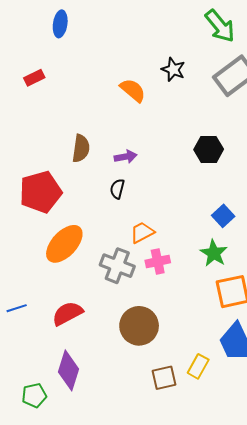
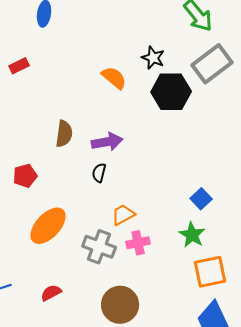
black hexagon: (209, 149) -> (171, 92), moved, size x1.4
purple arrow: (126, 157) -> (107, 142), size x1.4
red pentagon: (40, 192) -> (25, 176), size x0.6
red semicircle: (67, 313) -> (51, 293), size x0.7

